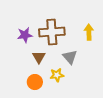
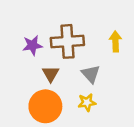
yellow star: (57, 75) -> (87, 102), moved
orange circle: (35, 82) -> (45, 106), size x1.6

